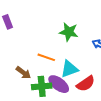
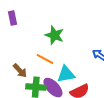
green star: (69, 32) -> (54, 35), moved

